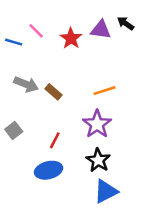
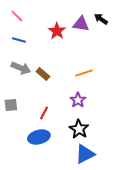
pink line: (36, 31) -> (17, 16), moved
blue line: (14, 42) -> (19, 40), moved
purple star: (97, 124) -> (78, 100), size x0.7
gray square: (14, 130) -> (11, 105), turned 32

